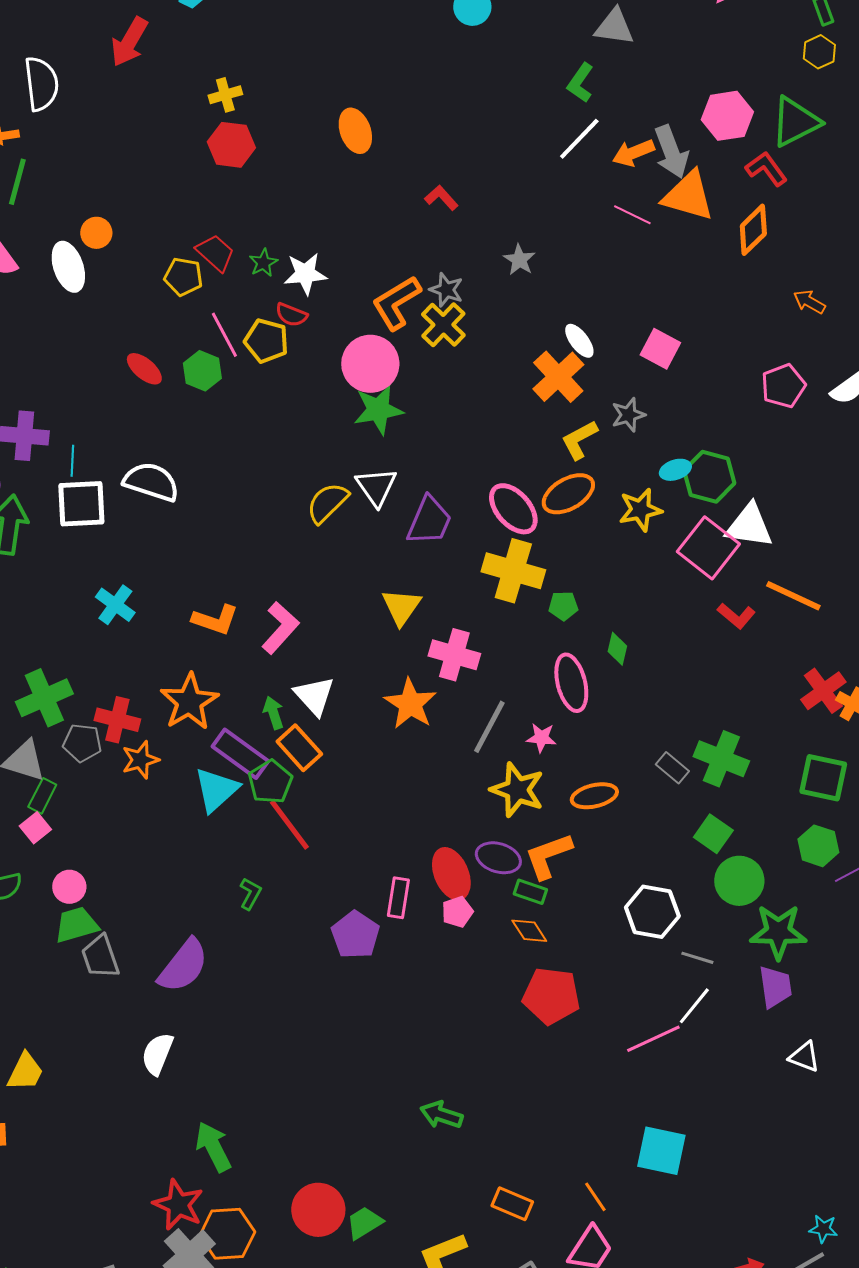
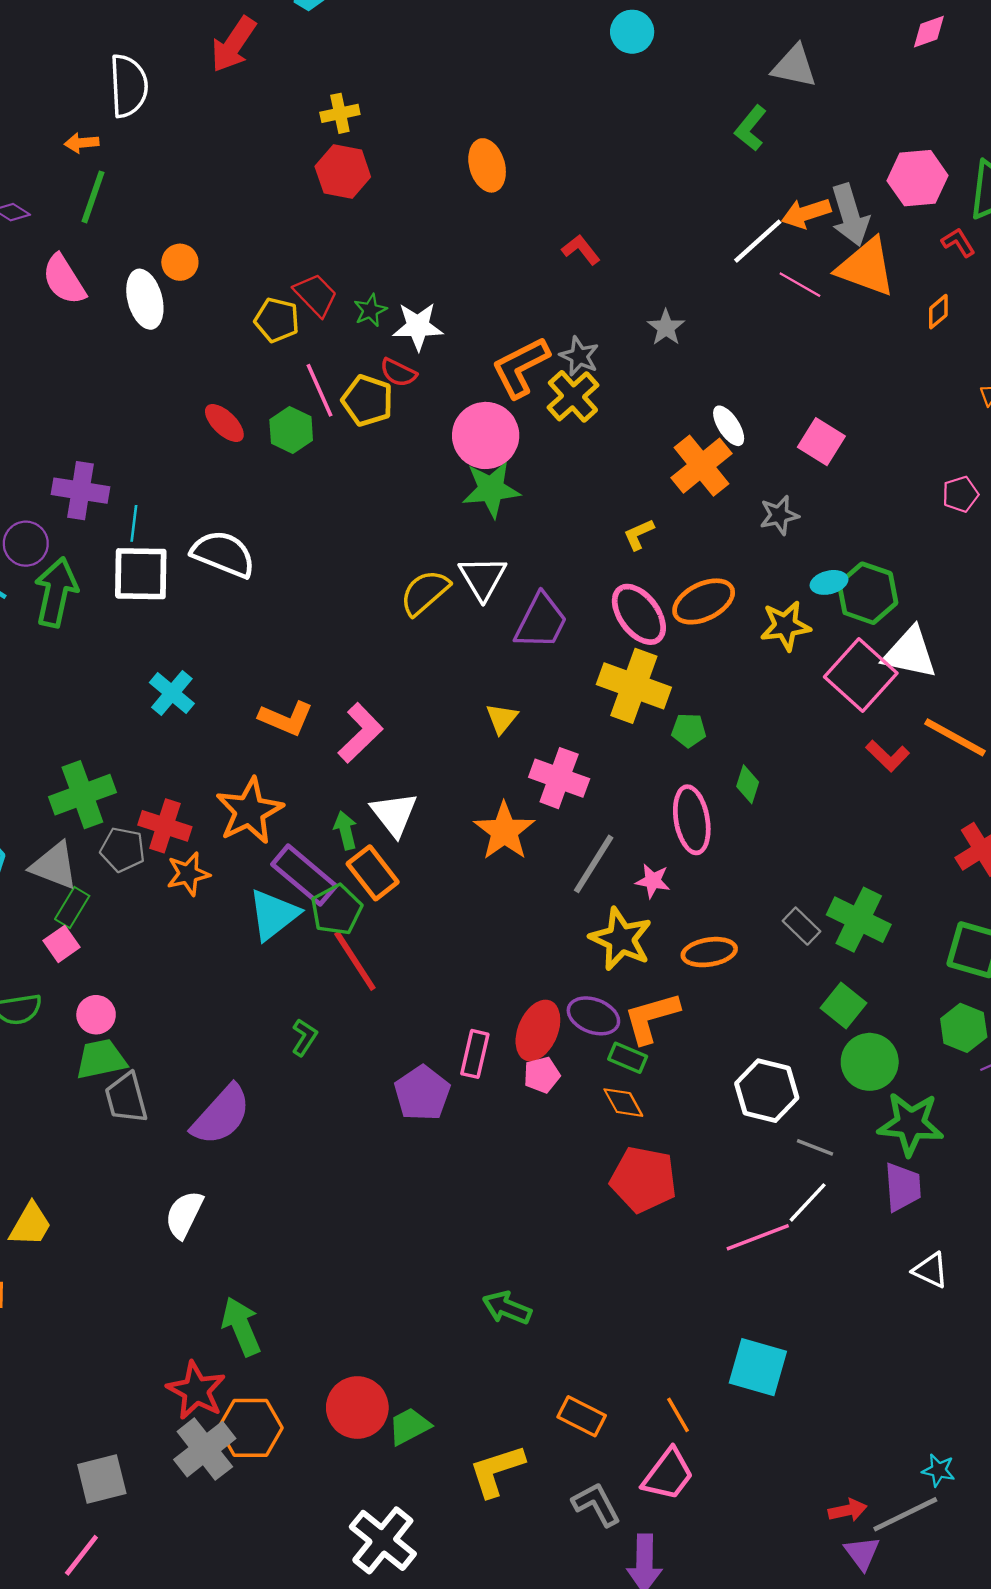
white line: (579, 139) -> (758, 241), moved
red L-shape: (766, 169) -> (958, 242), size x0.7
orange diamond: (753, 230) -> (938, 312), size x0.6
pink pentagon: (783, 386) -> (960, 494), size x0.7
yellow L-shape: (579, 440) -> (639, 534), moved, size x0.7
yellow triangle: (401, 607) -> (502, 718), size x0.7
red ellipse: (451, 874) -> (538, 1031), turned 42

